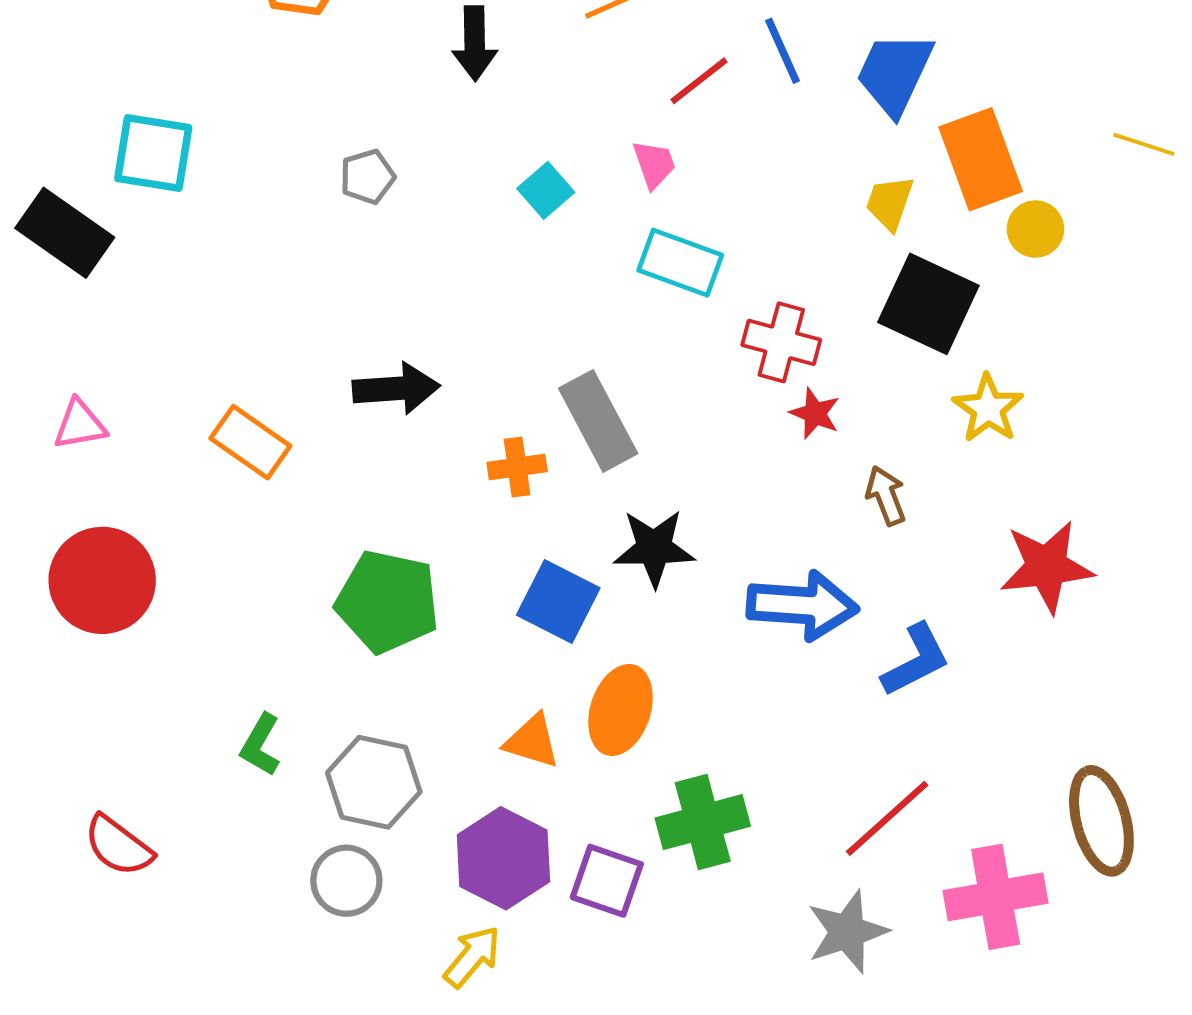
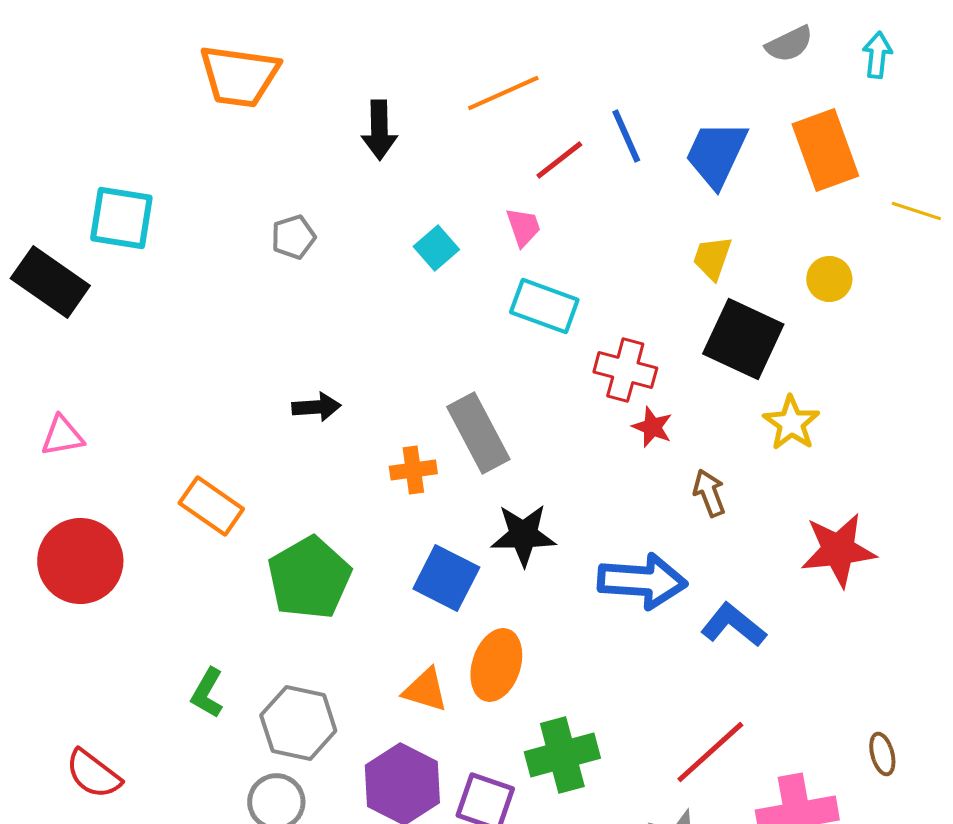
orange rectangle: (981, 159) -> (825, 150), moved
black arrow: (396, 389) -> (316, 407), size x0.7
orange rectangle: (250, 442) -> (211, 506), moved
green pentagon: (388, 602) -> (309, 578), turned 30
blue L-shape: (916, 660) -> (733, 625), turned -114
brown ellipse: (1101, 821) -> (882, 754), size x0.5

